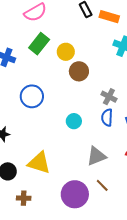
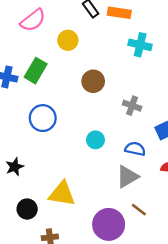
green rectangle: (39, 44) -> (36, 71), moved
yellow circle: (66, 52) -> (68, 40), moved
blue semicircle: (107, 118) -> (135, 149), moved, turned 108

